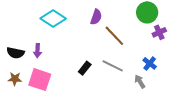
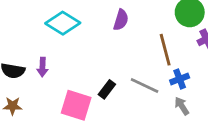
brown line: (114, 36) -> (165, 50), moved, turned 30
blue cross: (150, 63) -> (180, 79), moved, turned 32
pink square: (40, 80) -> (76, 105), moved

